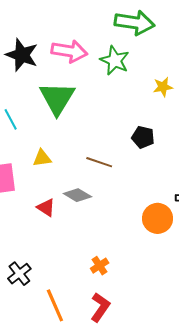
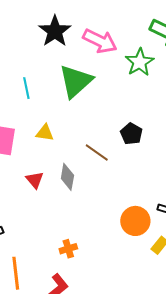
black pentagon: (143, 137) -> (131, 134), moved
gray diamond: (77, 195) -> (67, 177), turned 52

